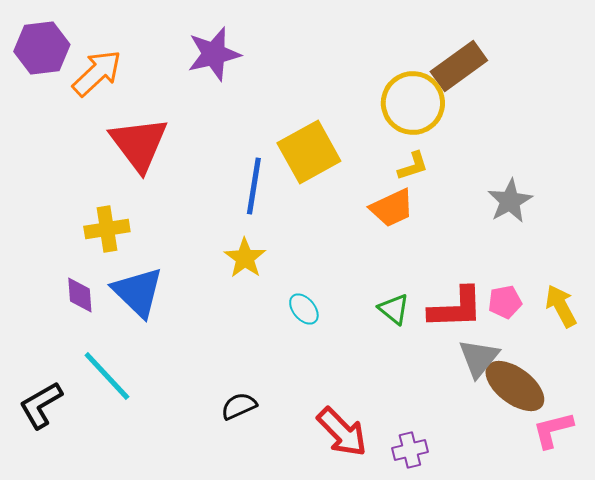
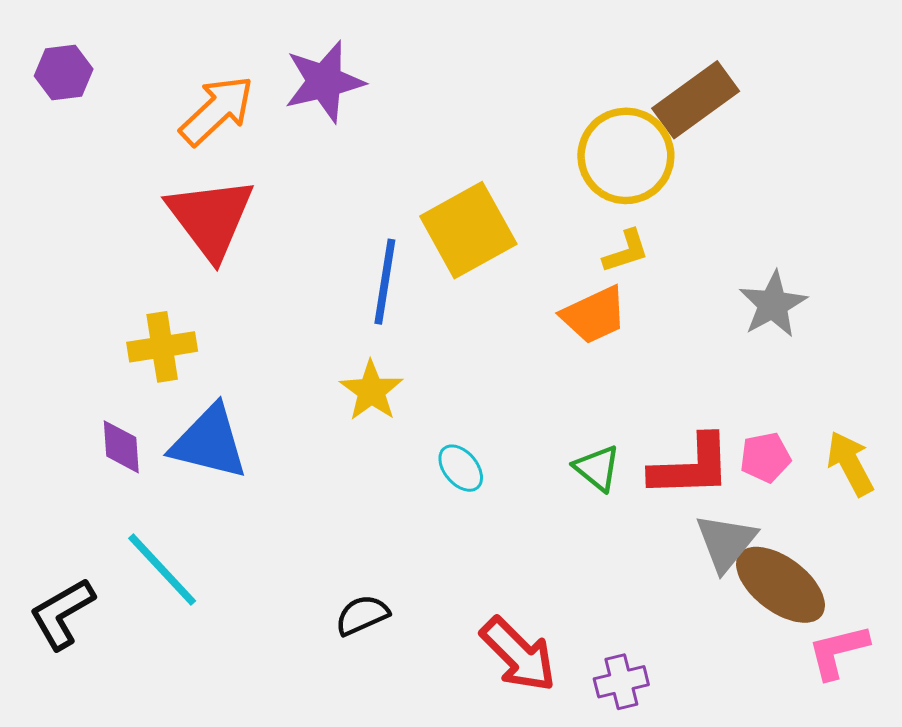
purple hexagon: (42, 48) -> (64, 73), size x0.7
orange arrow: (97, 73) -> (217, 110), moved
blue triangle: (138, 292) -> (209, 442), turned -30

